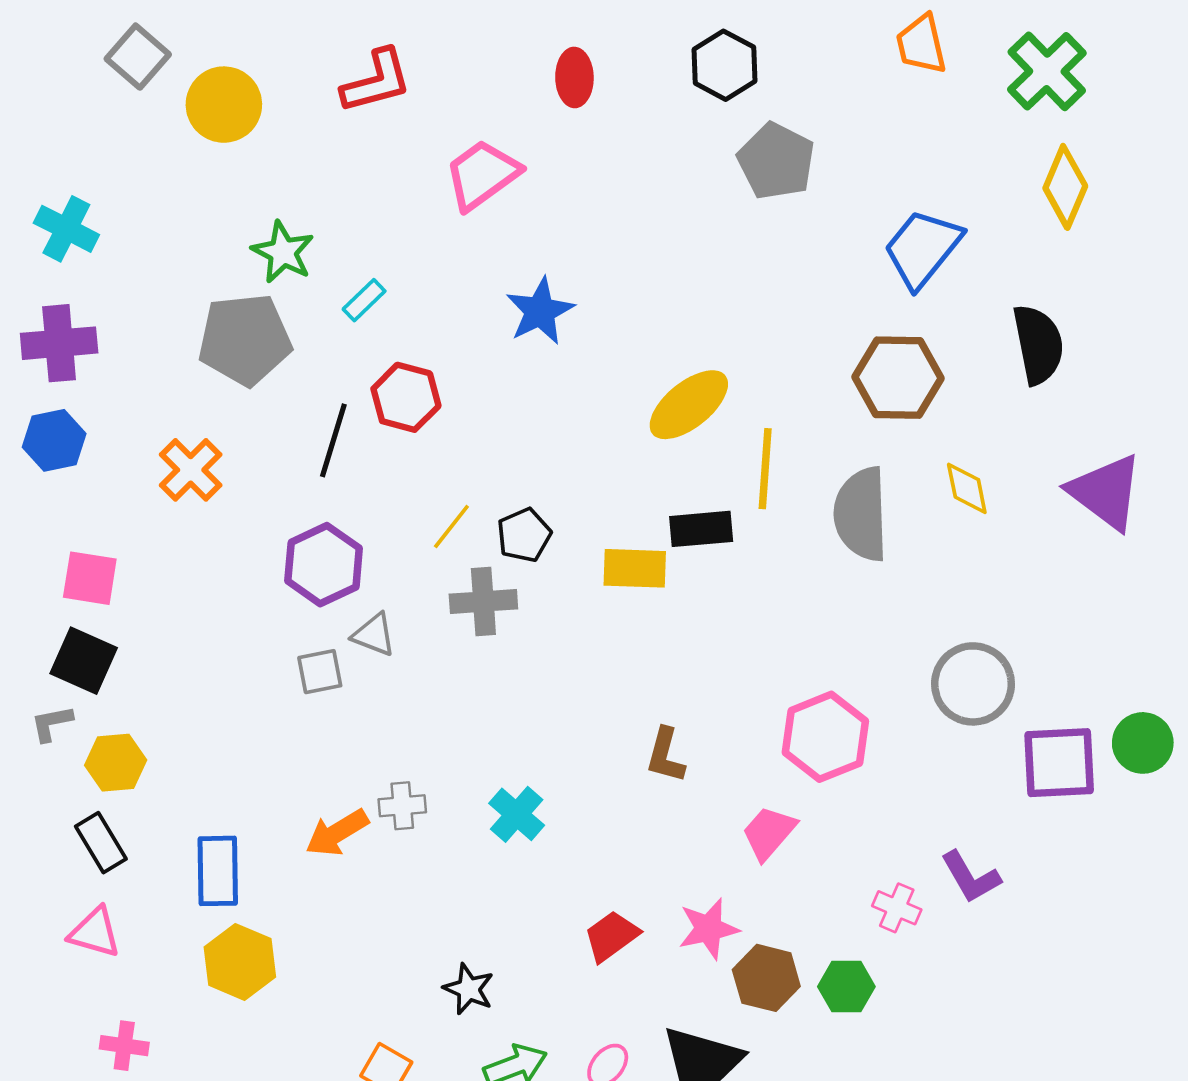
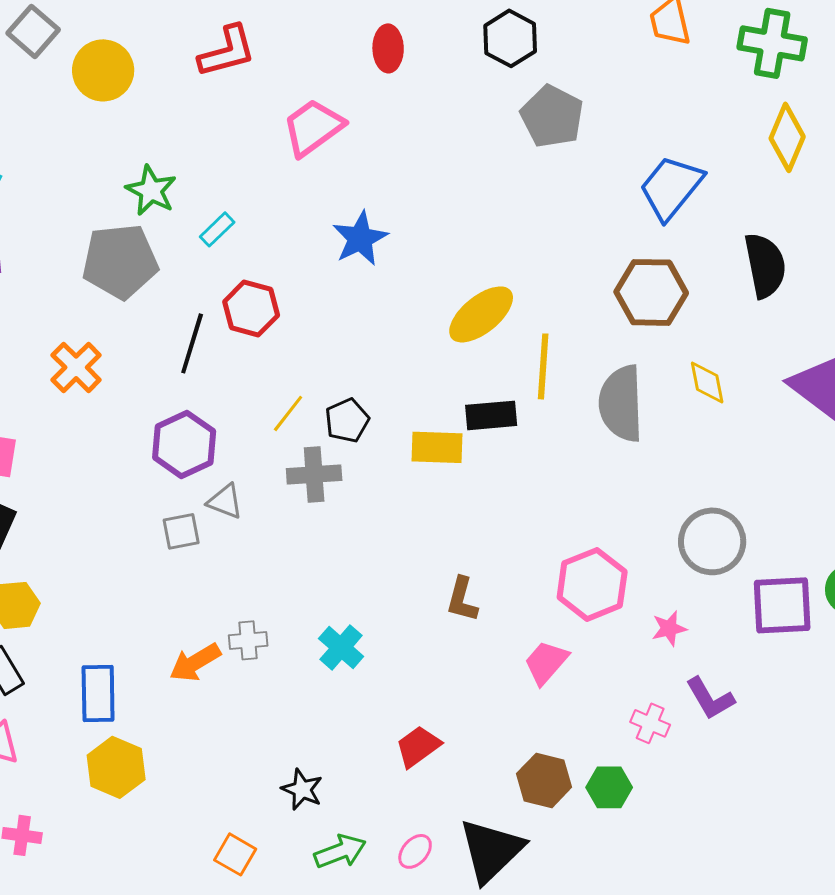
green cross: (1047, 71) -> (772, 43), turned -36
pink star: (709, 929) -> (669, 628), moved, size x0.7

